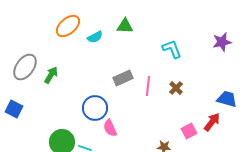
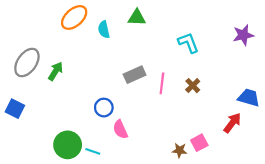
cyan semicircle: (95, 37) -> (104, 30), turned 105
blue circle: (95, 108) -> (104, 108), size x0.7
pink square: (189, 131) -> (199, 143), moved

